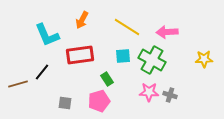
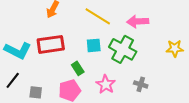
cyan L-shape: (47, 35) -> (18, 50), moved, turned -40
black line: (42, 72) -> (13, 80), moved
pink star: (149, 92) -> (106, 84), moved, turned 30

